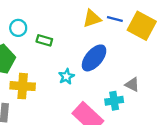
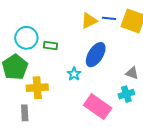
cyan circle: (18, 28) -> (26, 38), size x1.5
cyan cross: (114, 101) -> (126, 94), moved

